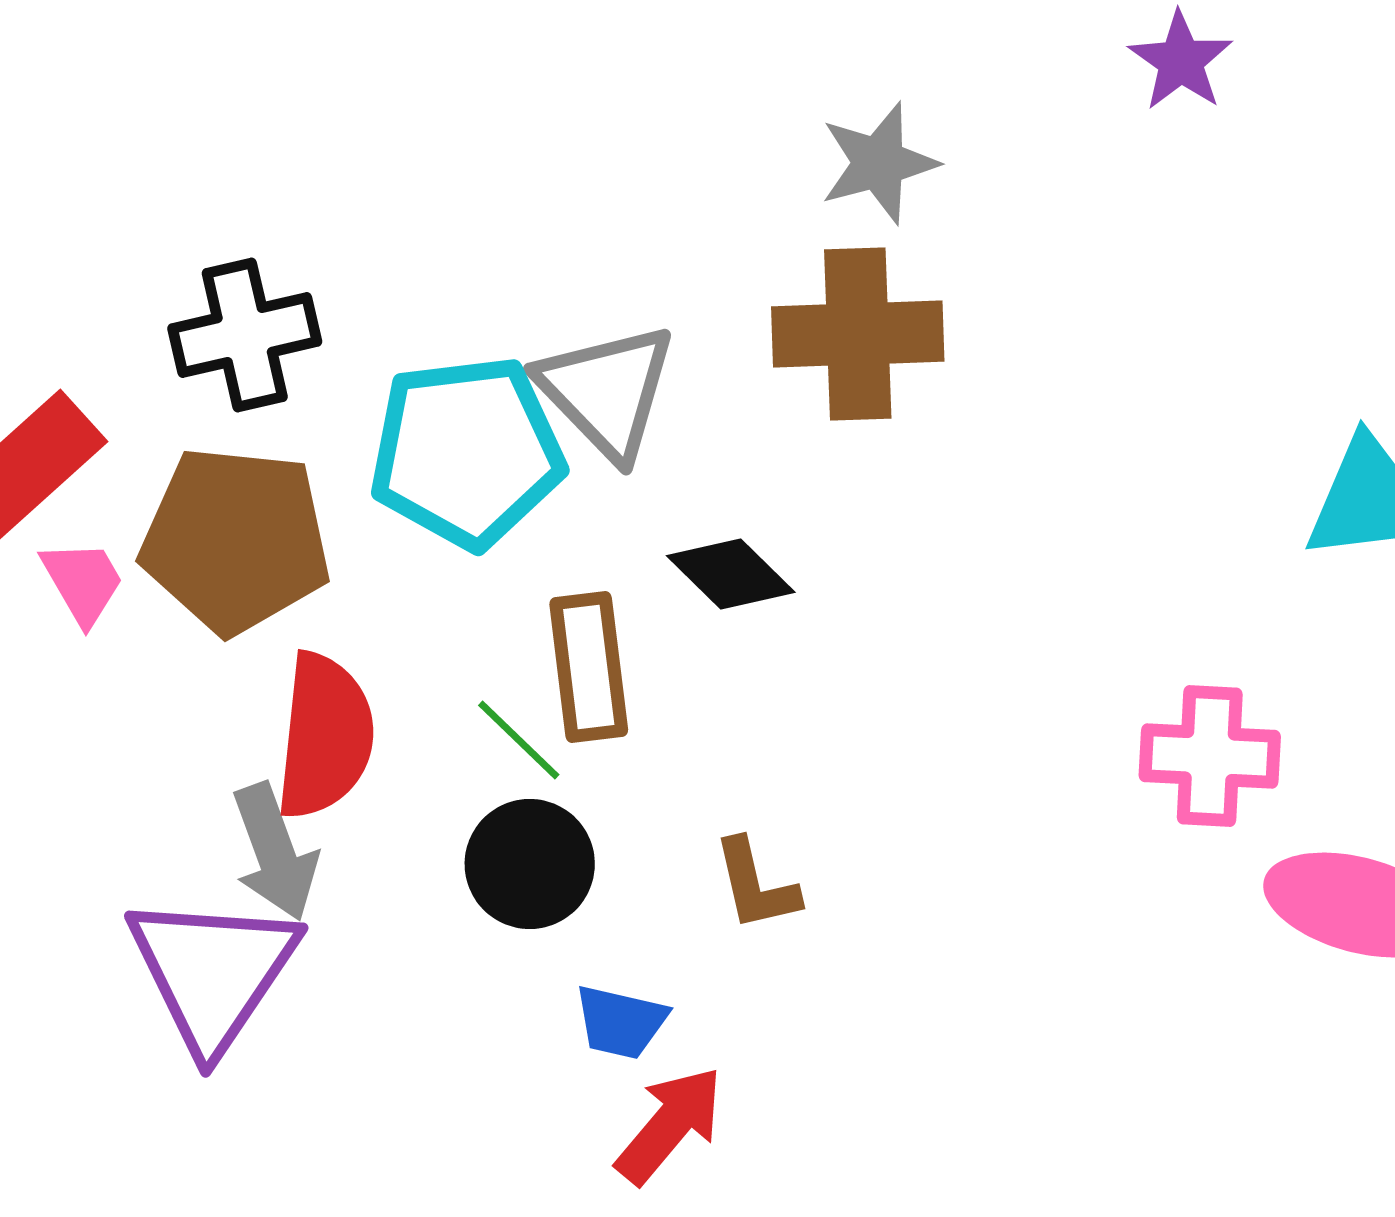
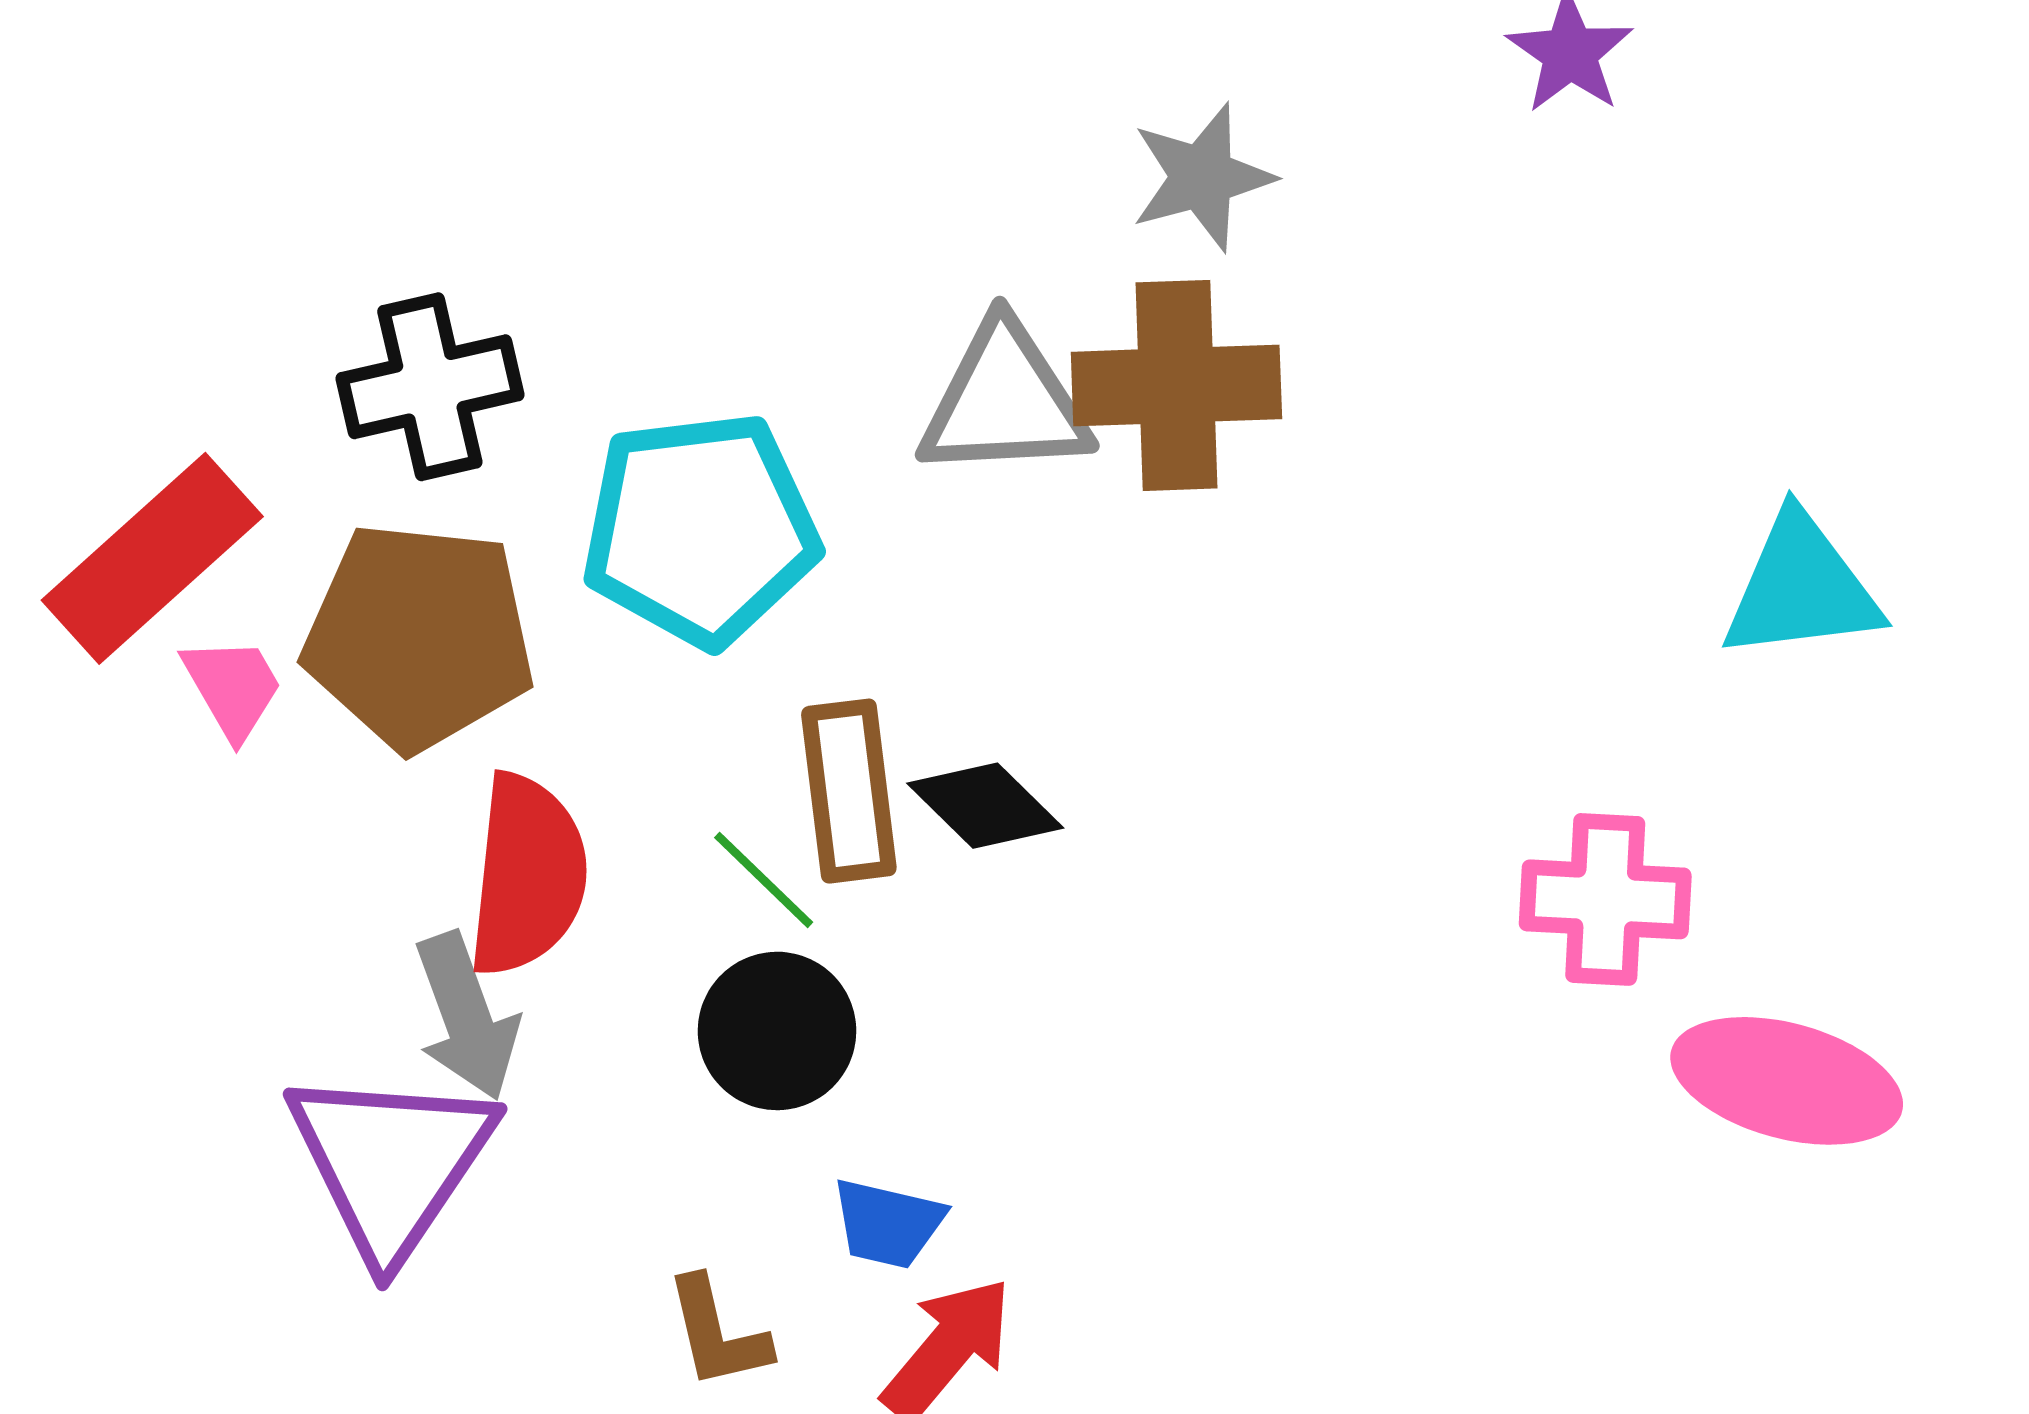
gray triangle: (607, 391) -> (1005, 401), moved, turned -49
black diamond: (731, 574) -> (985, 806), moved
brown L-shape: (756, 885) -> (717, 1333), moved

